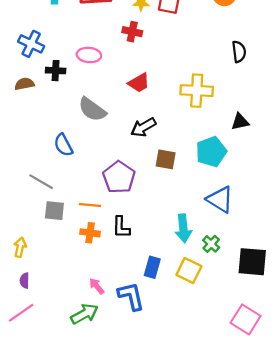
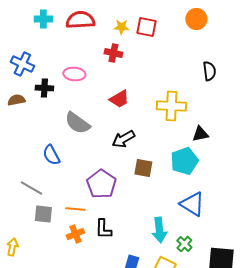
black triangle: (240, 122) -> (200, 134), moved
orange cross: (90, 233) -> (75, 234), turned -30

